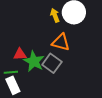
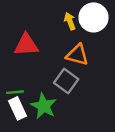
red triangle: (20, 54) -> (26, 45), moved, size x1.5
green star: (34, 61) -> (44, 106), moved

